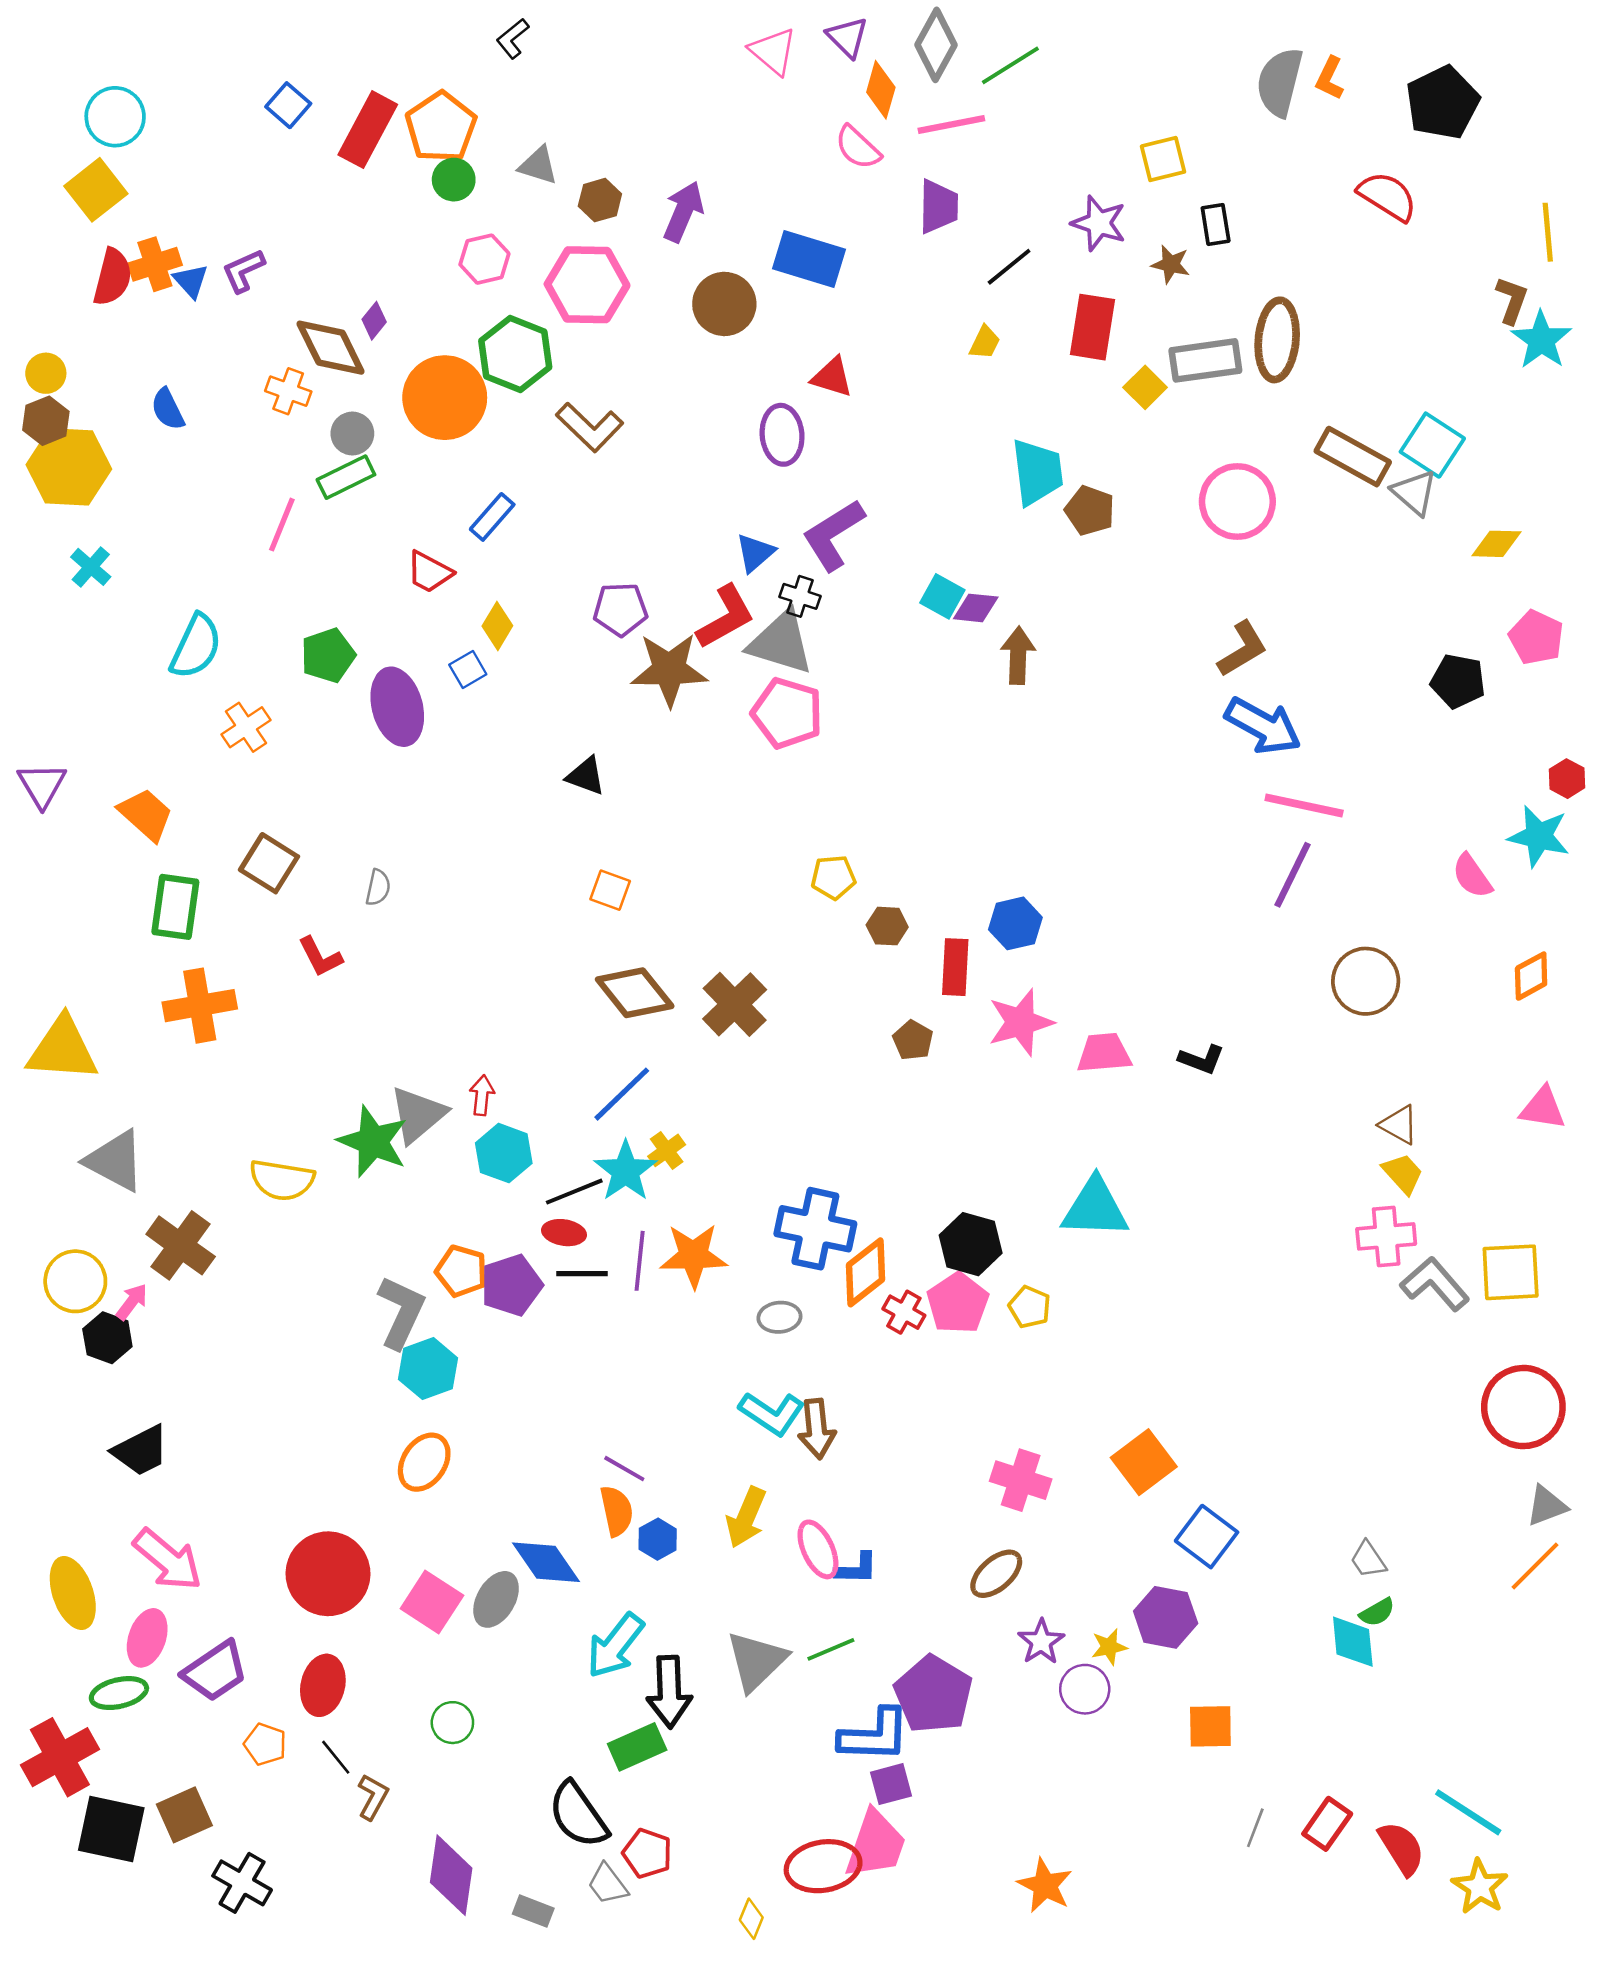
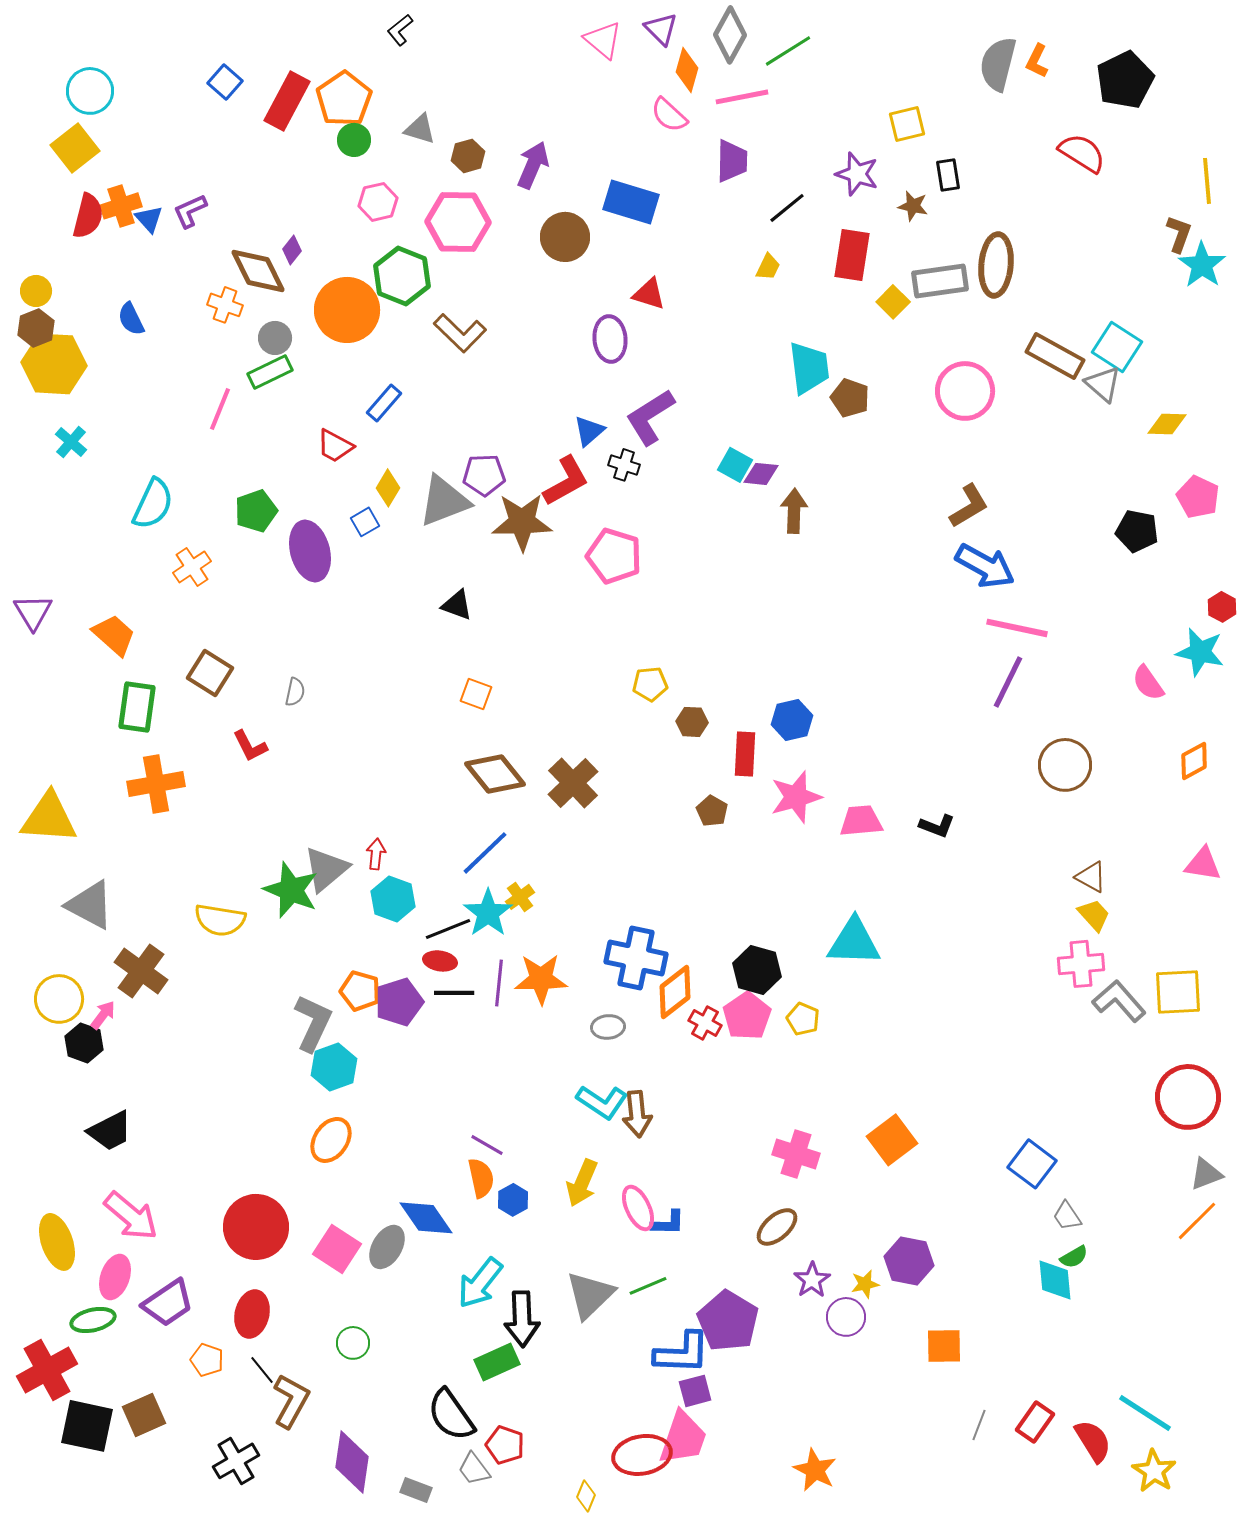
gray triangle: (781, 643) -> (444, 501), moved, turned -38
blue square: (1207, 1537) -> (1032, 1164), moved
brown L-shape: (373, 1797) -> (291, 1401), size x1.5
black cross: (242, 1883) -> (236, 1461), moved, turned 30

